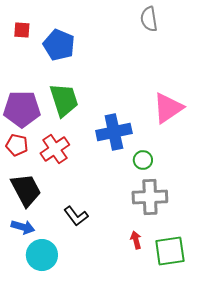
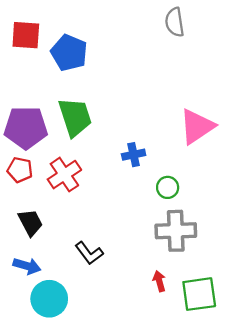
red square: (22, 30) -> (26, 35), size x1.5
blue cross: (114, 132) -> (134, 155), size x0.6
black trapezoid: (26, 190) -> (30, 223), size x0.7

